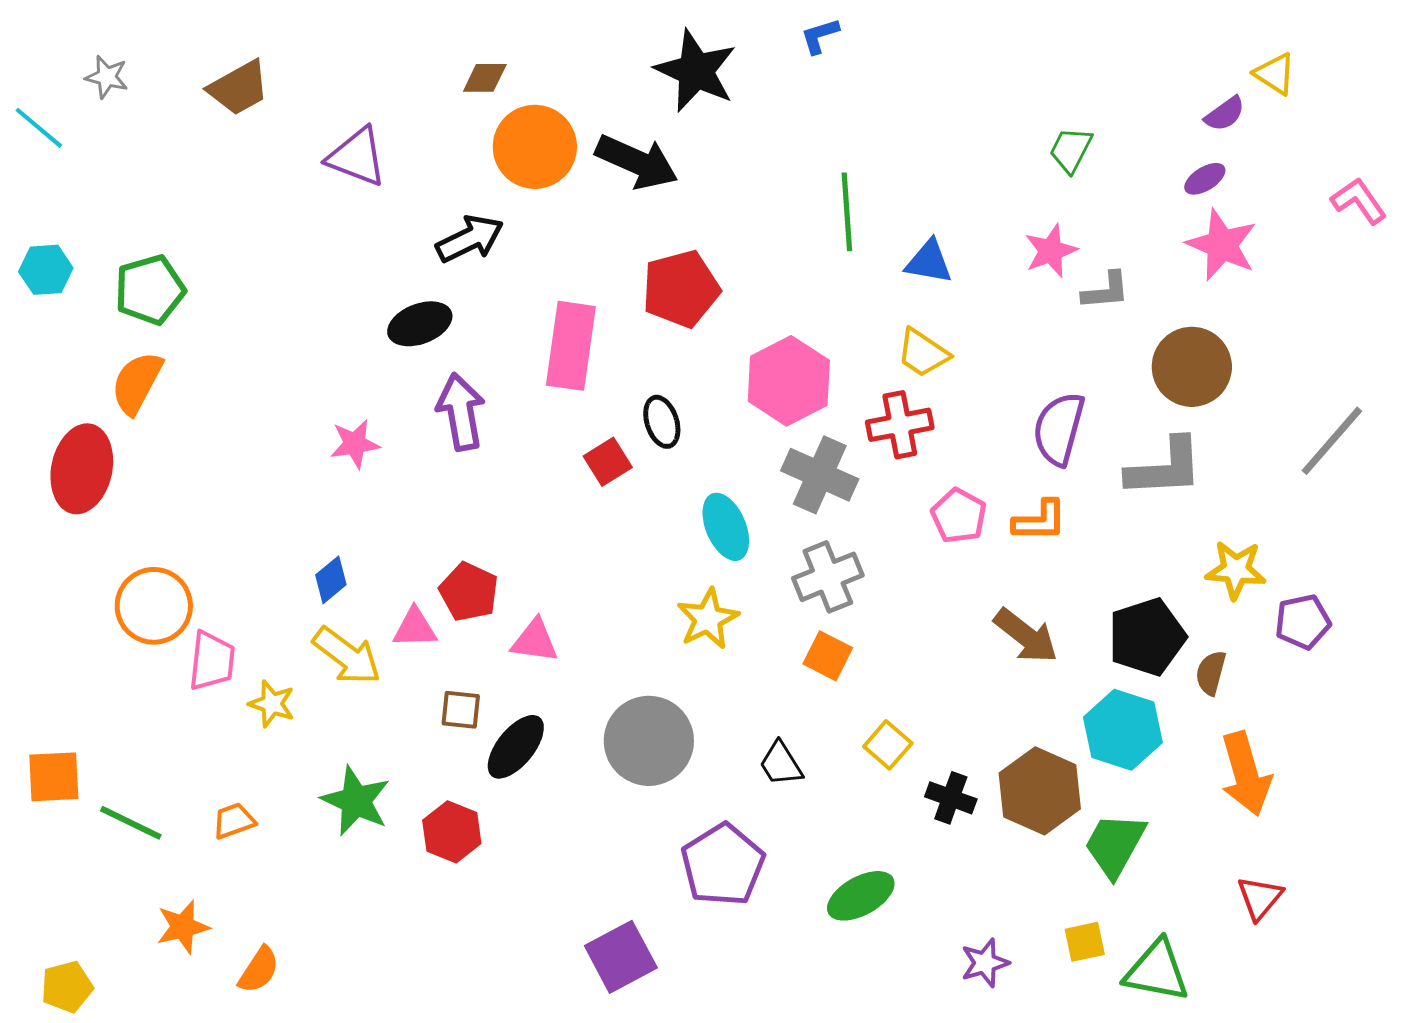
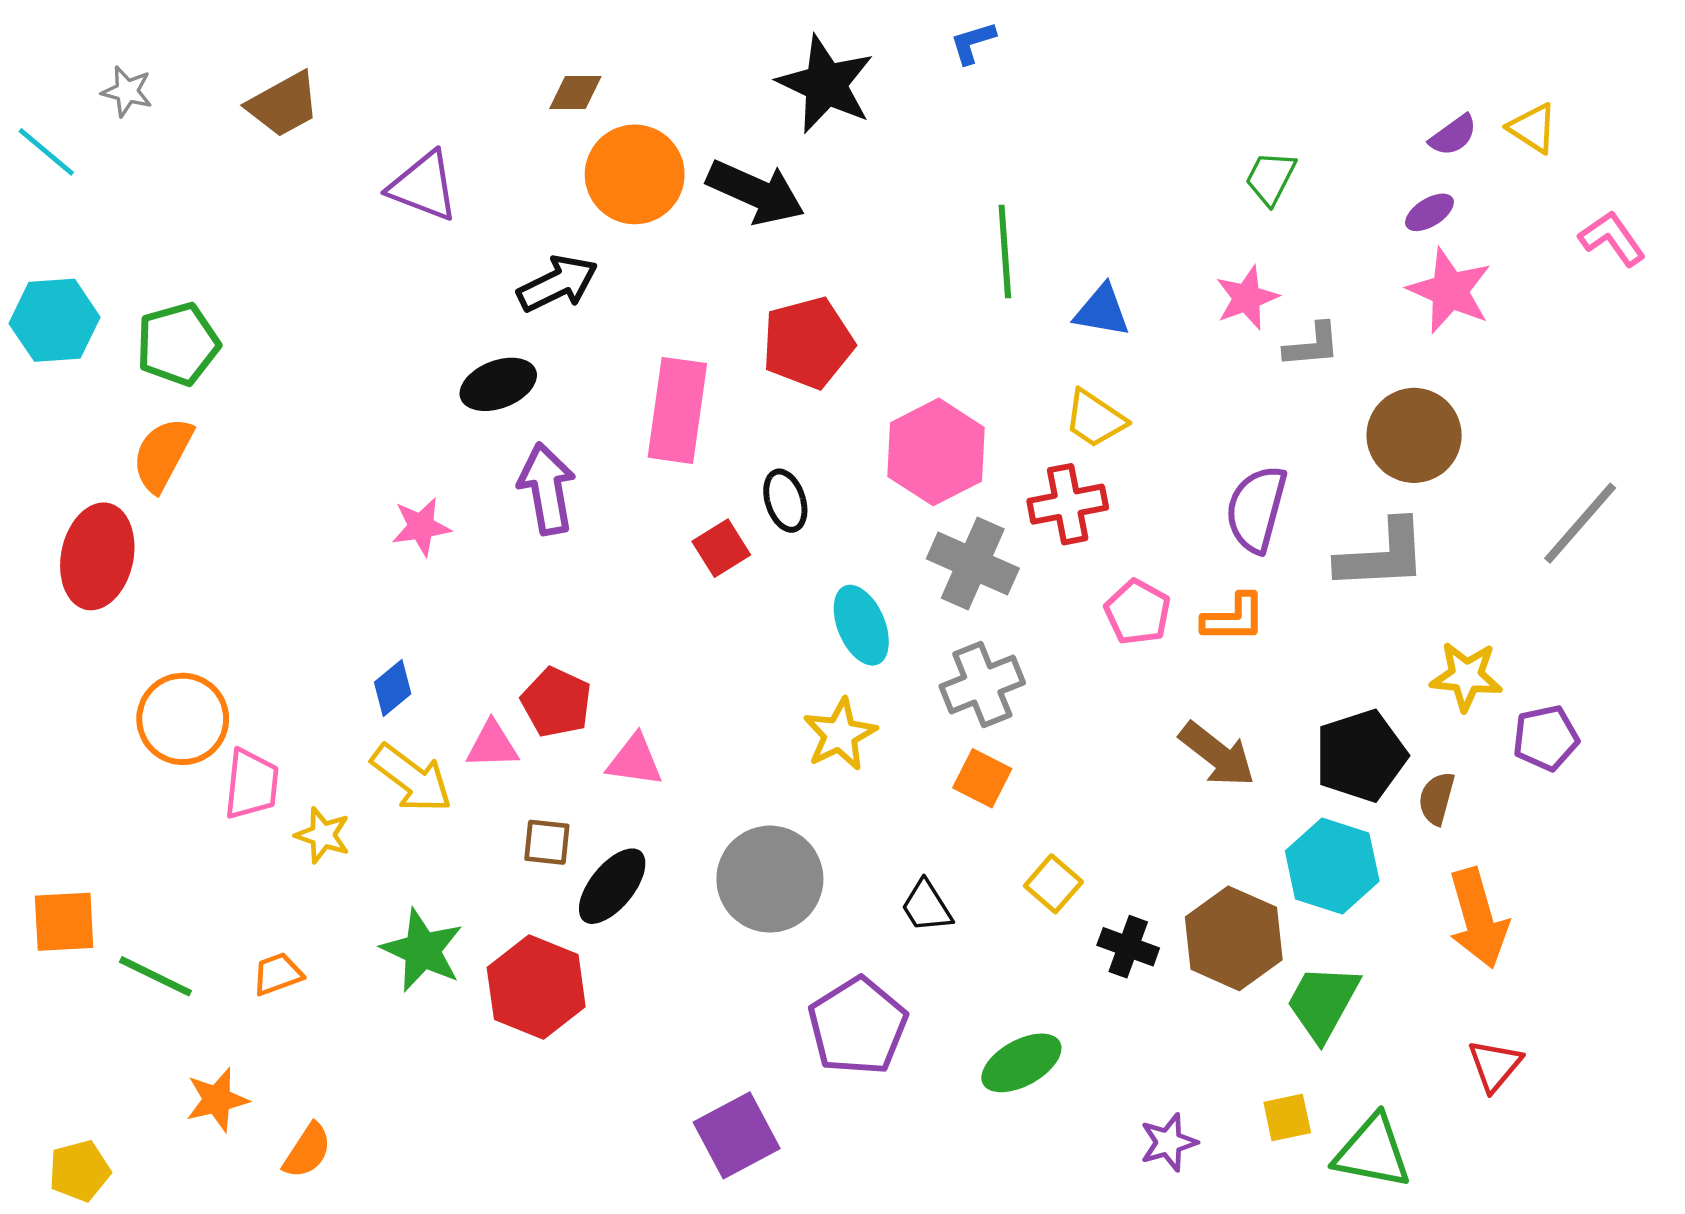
yellow triangle: (1275, 74) -> (1533, 128), moved
cyan hexagon: (46, 270) -> (55, 320), size x1.4
red hexagon: (452, 832) -> (536, 987), size x1.4

